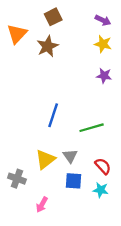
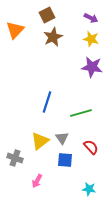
brown star: (47, 46) -> (53, 37), moved
purple star: (104, 76) -> (92, 67), size x1.5
cyan star: (101, 190) -> (89, 189), moved

